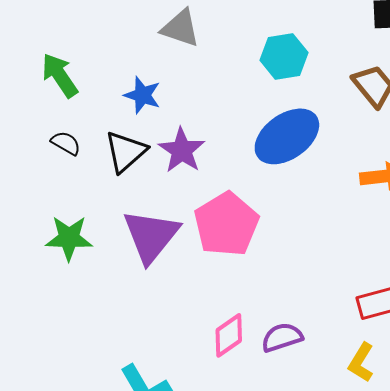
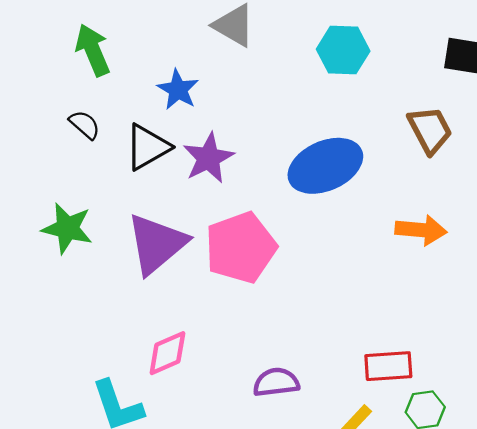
cyan hexagon: (284, 56) -> (343, 50), moved
pink diamond: (229, 335) -> (167, 353), moved

